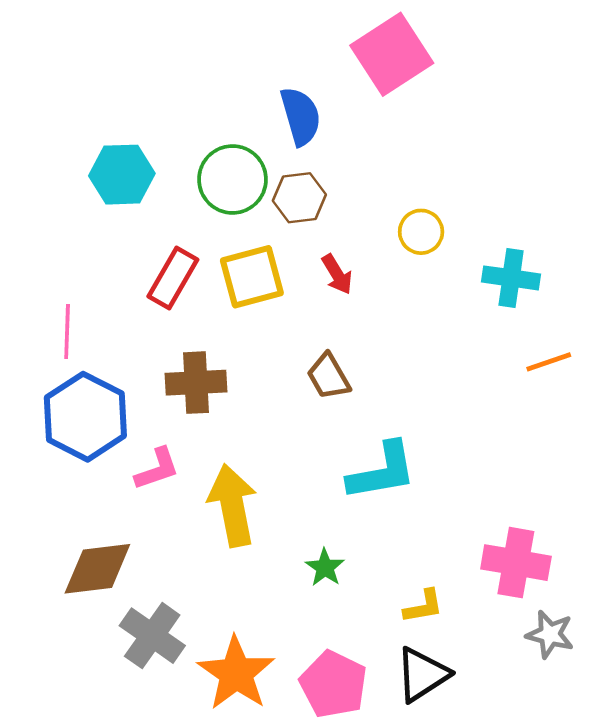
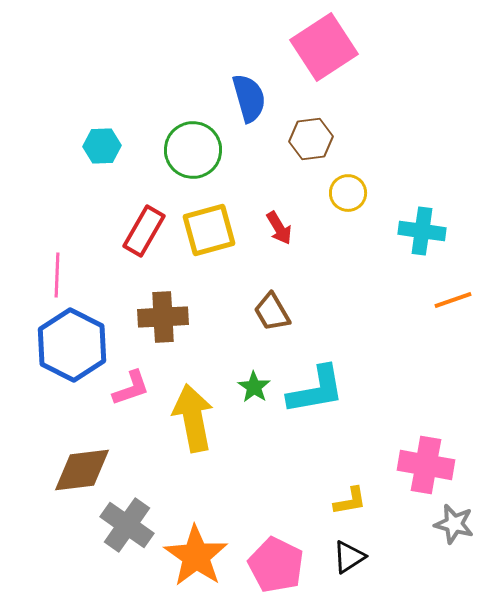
cyan hexagon: (122, 175) -> (102, 146), size x0.7
brown hexagon: (299, 198) -> (311, 139), moved
green star: (325, 567) -> (254, 387), moved
black triangle: (422, 674) -> (349, 557), size x0.7

